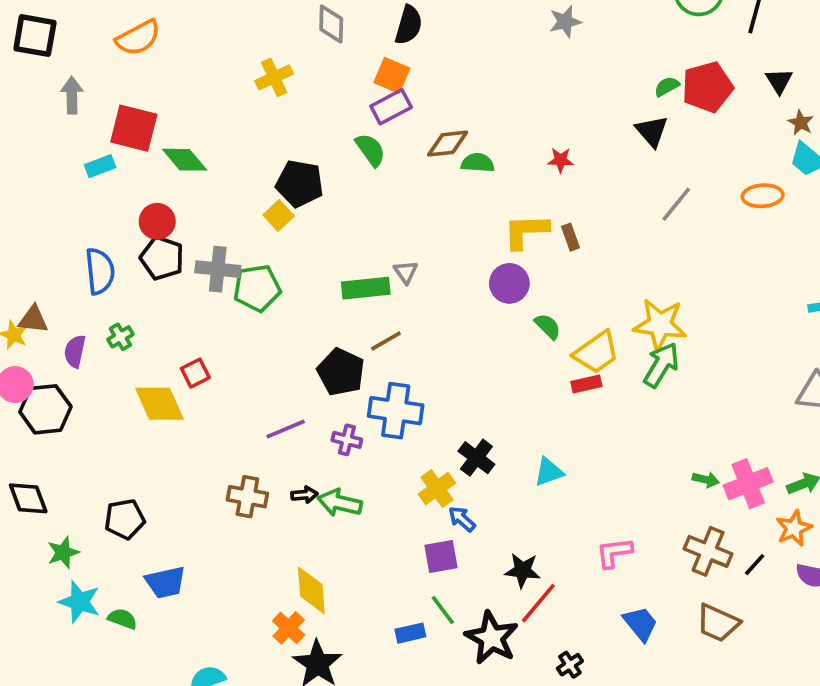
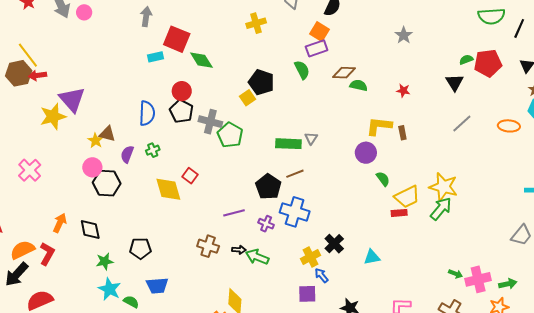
gray star: (565, 22) -> (404, 35), moved, turned -30
green pentagon: (257, 288) -> (230, 135), turned 30
red square: (195, 373) -> (190, 176), turned -35

